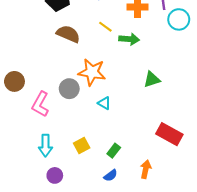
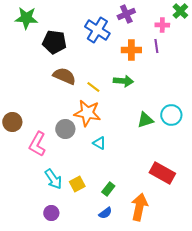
cyan circle: (179, 19) -> (171, 115), moved
yellow line: (105, 27) -> (93, 87), moved
cyan arrow: (45, 146) -> (53, 179), moved, turned -35
orange arrow: (146, 169) -> (139, 207), size x1.5

